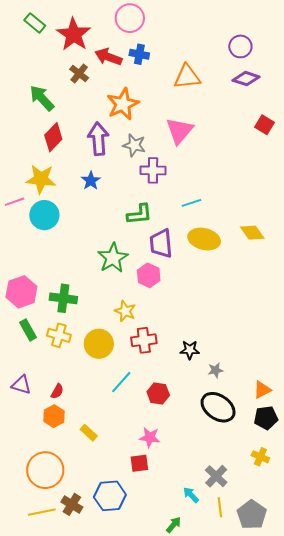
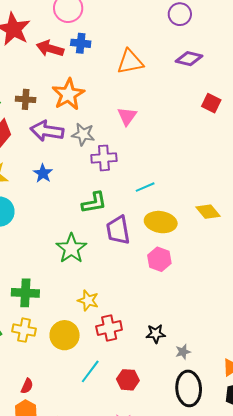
purple circle: (240, 46) -> (180, 14), moved
brown cross: (79, 74) -> (26, 99), moved, turned -30
pink triangle: (179, 131) -> (127, 116), size x0.7
purple arrow: (98, 139) -> (47, 131), turned -72
pink hexagon: (149, 275) -> (159, 259), moved
black ellipse: (218, 407) -> (189, 388), turned 56

